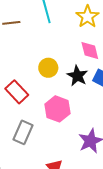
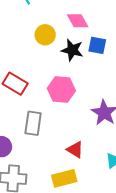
yellow circle: (48, 68) -> (45, 35), moved

